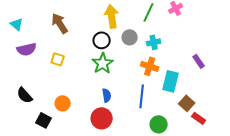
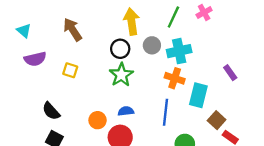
cyan cross: (154, 42) -> (179, 51), size x1.5
black semicircle: (25, 95) -> (51, 111), moved
blue semicircle: (107, 95) -> (126, 111), turned -88
orange circle: (63, 103) -> (98, 120), moved

